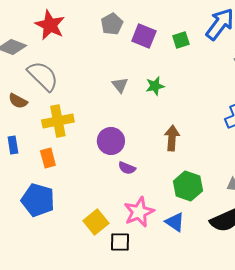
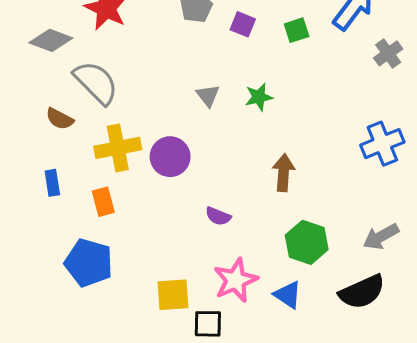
purple square: (144, 36) -> (243, 24), size x0.7
purple circle: (111, 141) -> (170, 157), moved
yellow square: (96, 222) -> (173, 295), turned 35

